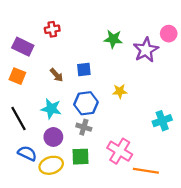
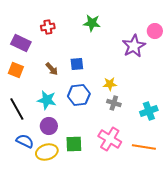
green star: (113, 39) -> (92, 23), moved
gray cross: (84, 127) -> (114, 103), moved
orange line: (146, 171) -> (144, 147), moved

